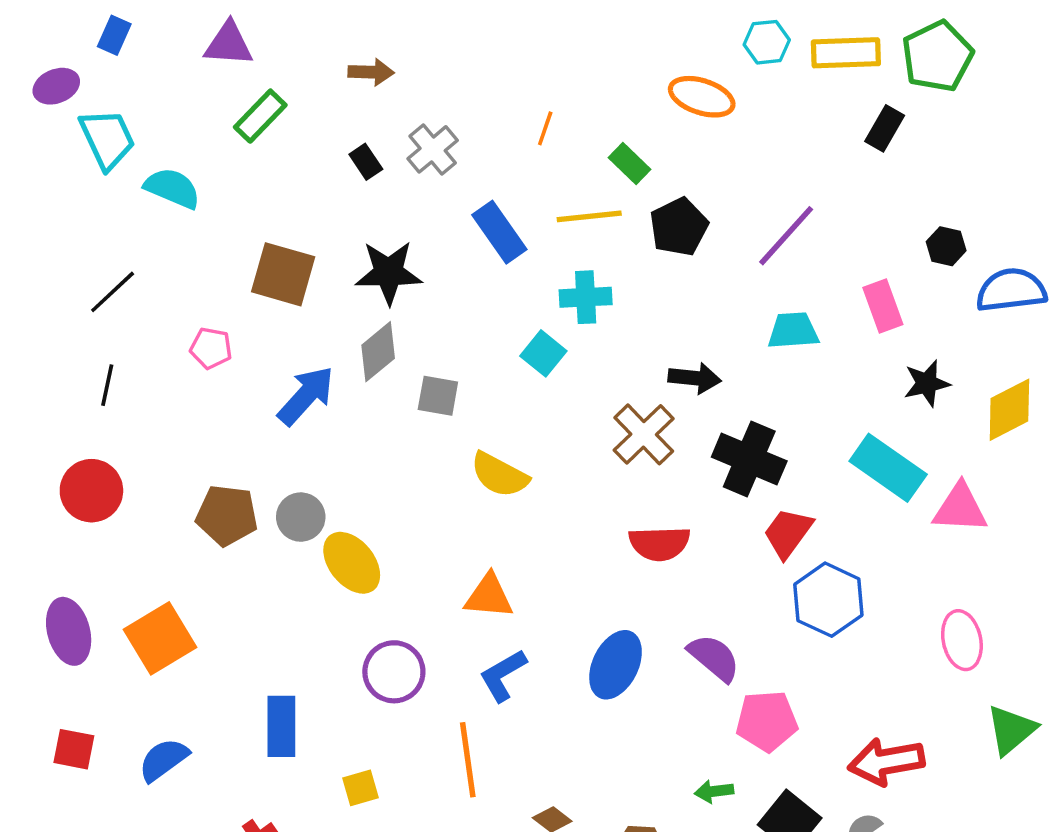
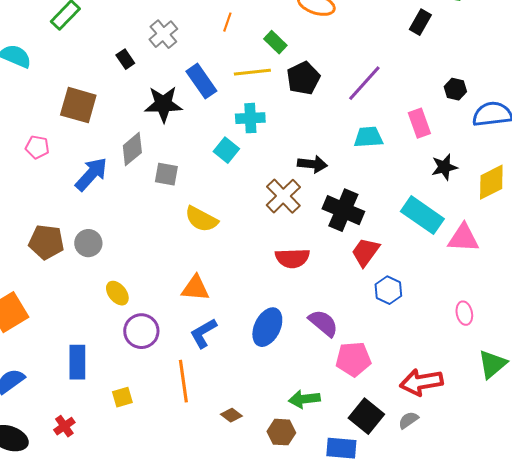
black rectangle: (366, 162) -> (125, 59), moved
black star: (389, 273) -> (163, 104), moved
yellow ellipse: (352, 563) -> (117, 293), moved, size x0.7
blue hexagon: (828, 600) -> (388, 290), size x0.7
pink ellipse: (962, 640) -> (464, 313), size x0.7
green arrow: (714, 791) -> (304, 399), moved, size x1.4

